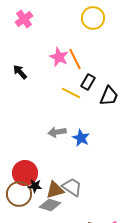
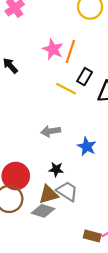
orange line: (75, 59) -> (70, 51), turned 45
blue star: (81, 138) -> (87, 146), moved
black star: (35, 186) -> (56, 169), moved

